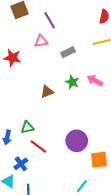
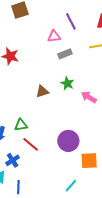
purple line: (50, 20) -> (71, 21), moved
pink triangle: (41, 41) -> (54, 36), moved
pink arrow: (95, 81) -> (89, 97), moved

